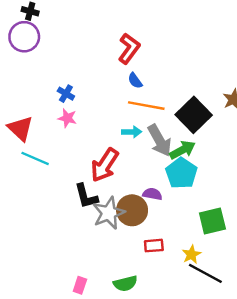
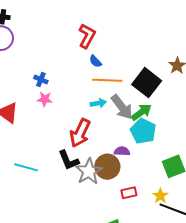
cyan line: (35, 158) -> (26, 167), moved

